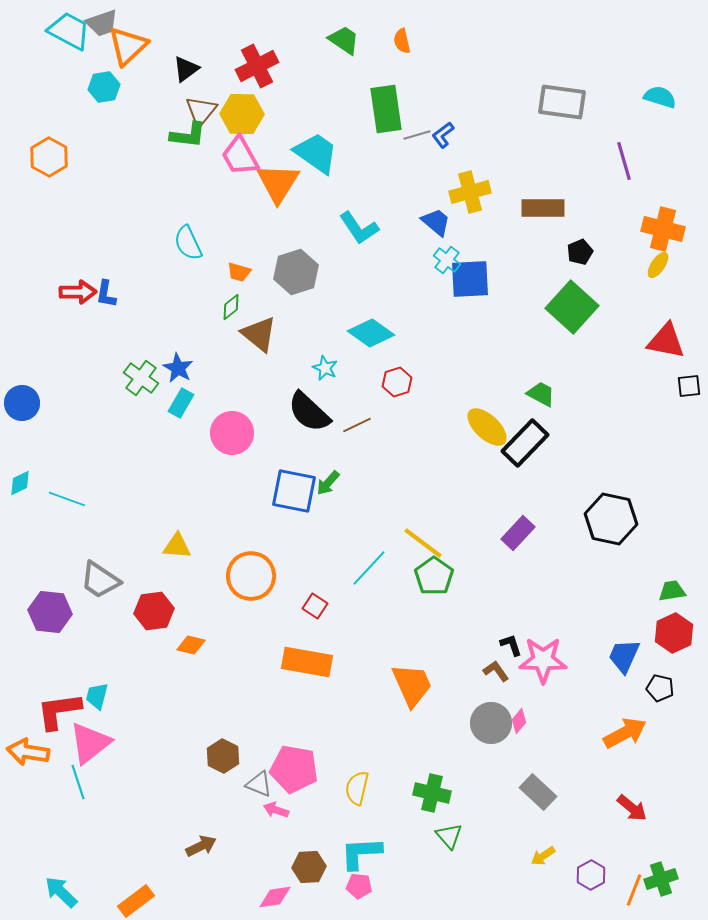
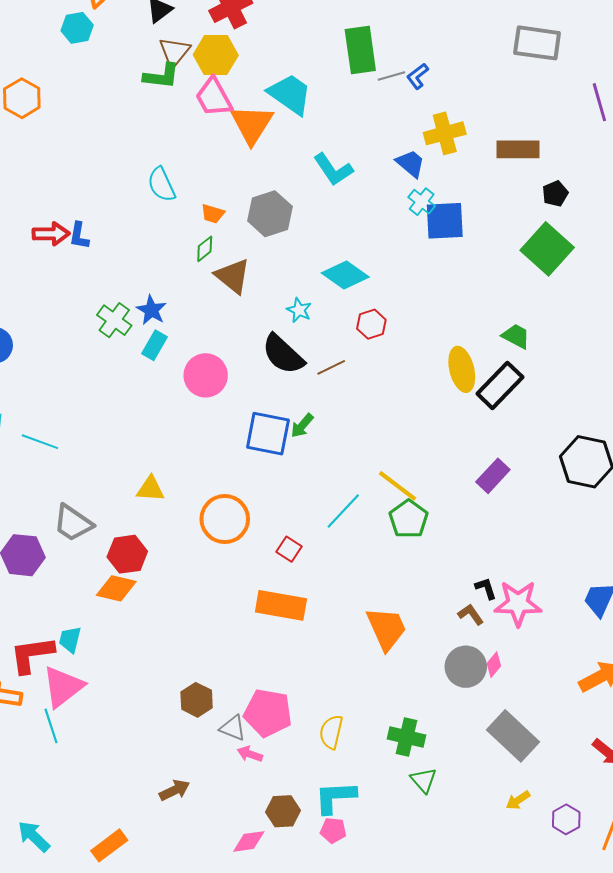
yellow ellipse: (487, 427) -> (462, 369), turned 33
orange diamond: (191, 645) -> (116, 588), moved, size x1.4
gray rectangle: (538, 792) -> (513, 736), size x1.4

